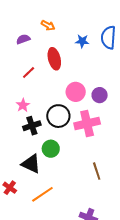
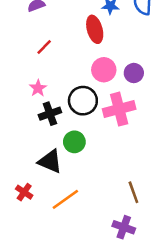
red ellipse: (54, 59) -> (95, 29), moved
brown line: (97, 171) -> (133, 192), moved

